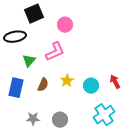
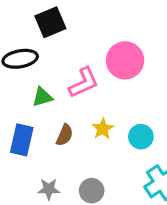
pink circle: (65, 25) -> (125, 60), moved, size x1.5
green triangle: (29, 61) -> (42, 97), turned 32

